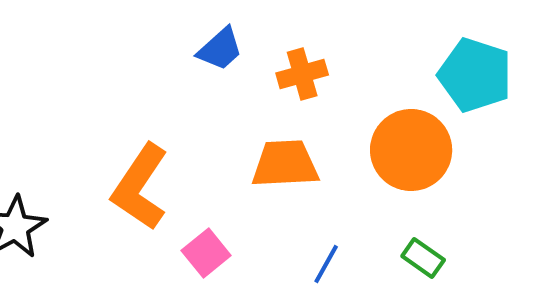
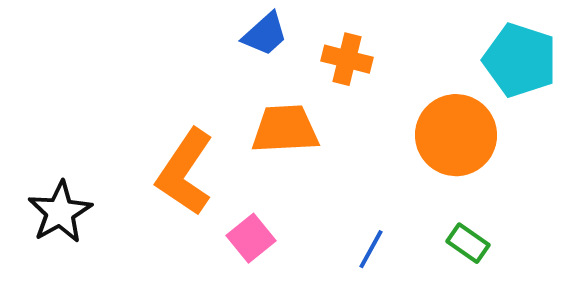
orange cross: (302, 74) -> (347, 59), turned 30
orange trapezoid: (285, 164) -> (285, 129), moved

